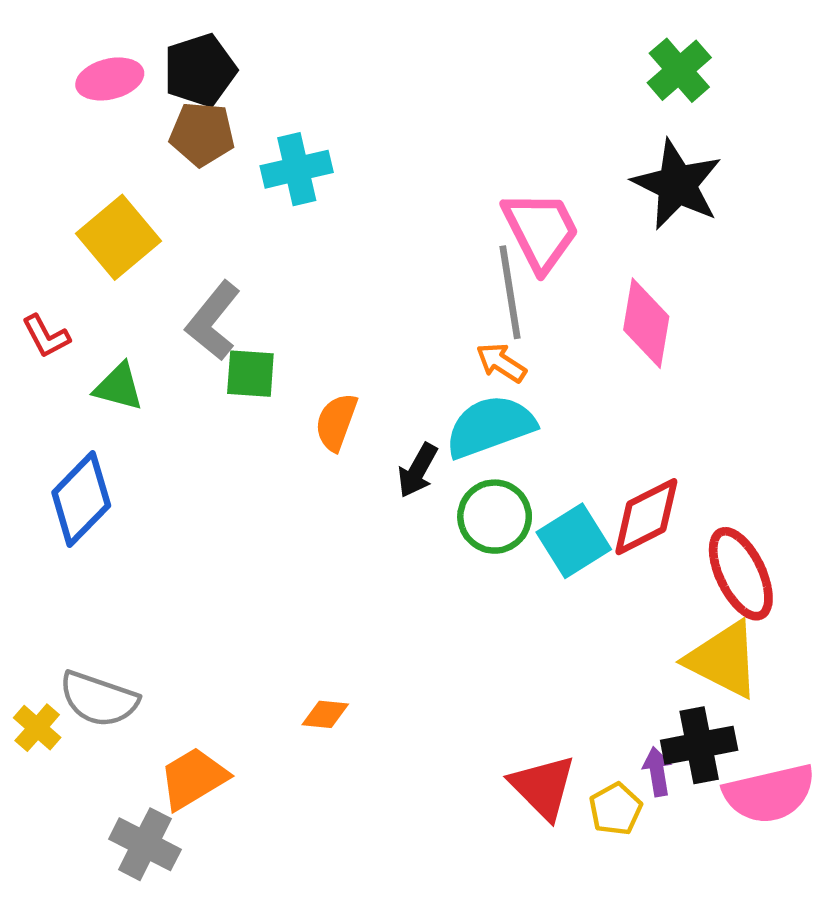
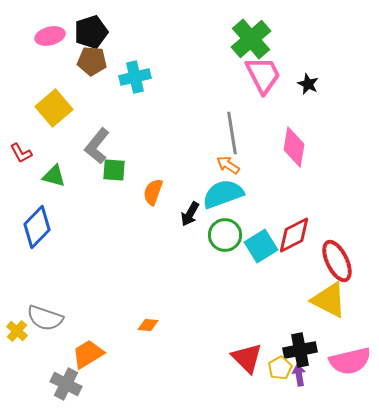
green cross: (679, 70) -> (251, 39), moved, size x1.4
black star: (677, 185) -> (308, 84), size x0.5
pink trapezoid: (541, 231) -> (263, 75), moved
black cross: (699, 745) -> (300, 350), moved
purple arrow: (657, 772) -> (299, 375), moved

